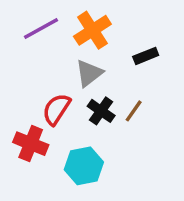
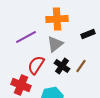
purple line: (41, 29) -> (26, 37), moved
orange cross: (92, 30) -> (57, 19), turned 30

